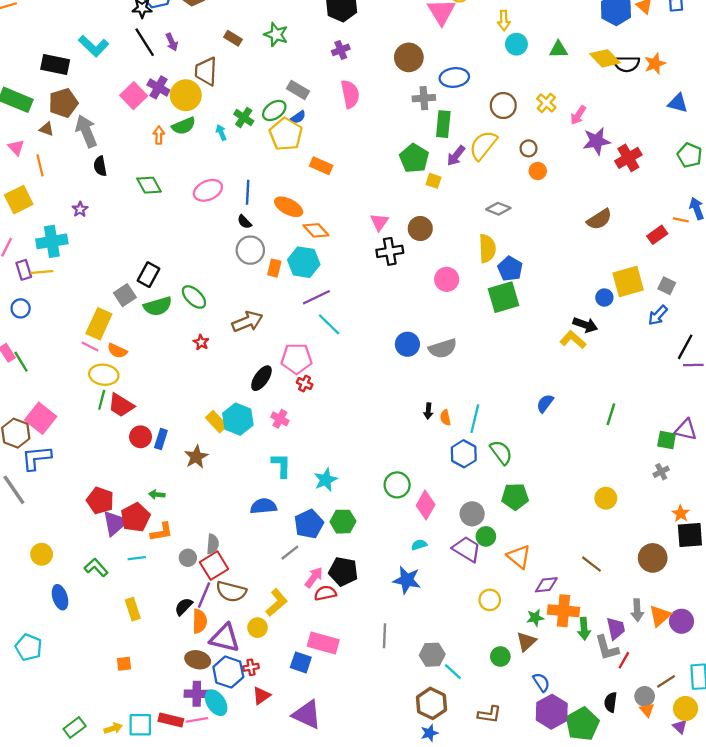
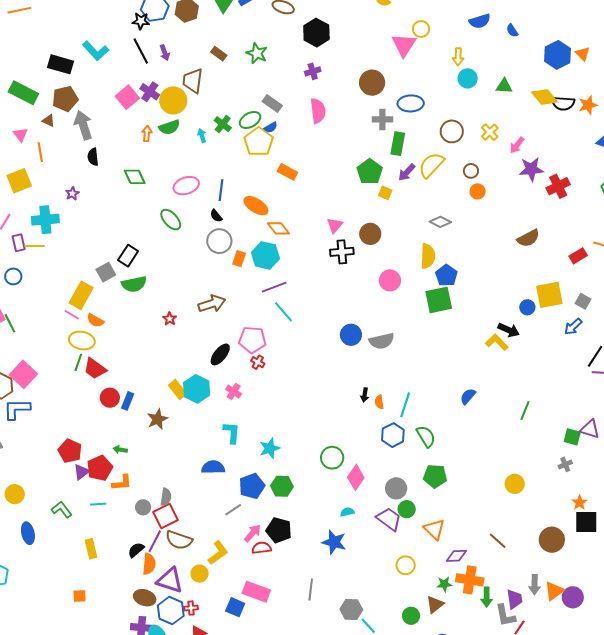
green ellipse: (194, 297) -> (171, 220), moved
purple triangle: (115, 523) -> (81, 472), size x0.7

